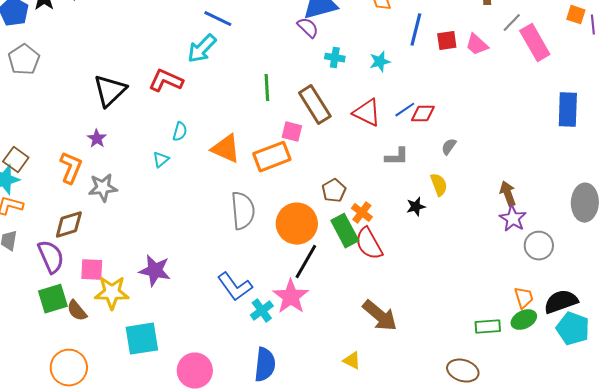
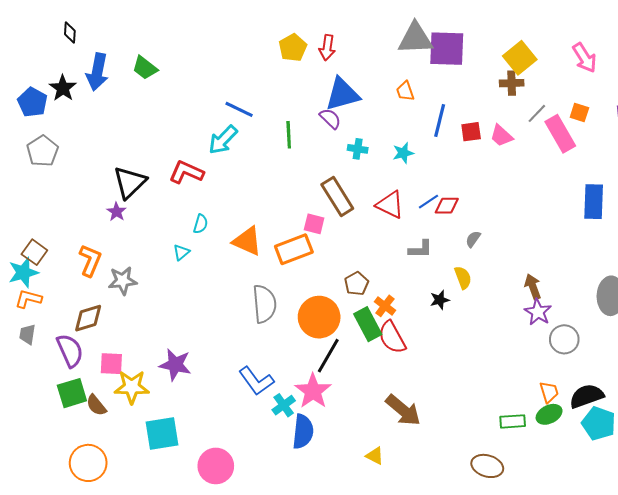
orange square: (576, 15) -> (579, 112), moved
green line: (267, 88) -> (289, 135), moved
purple star: (97, 139) -> (116, 212), moved
blue semicircle: (265, 365) -> (303, 432), moved

